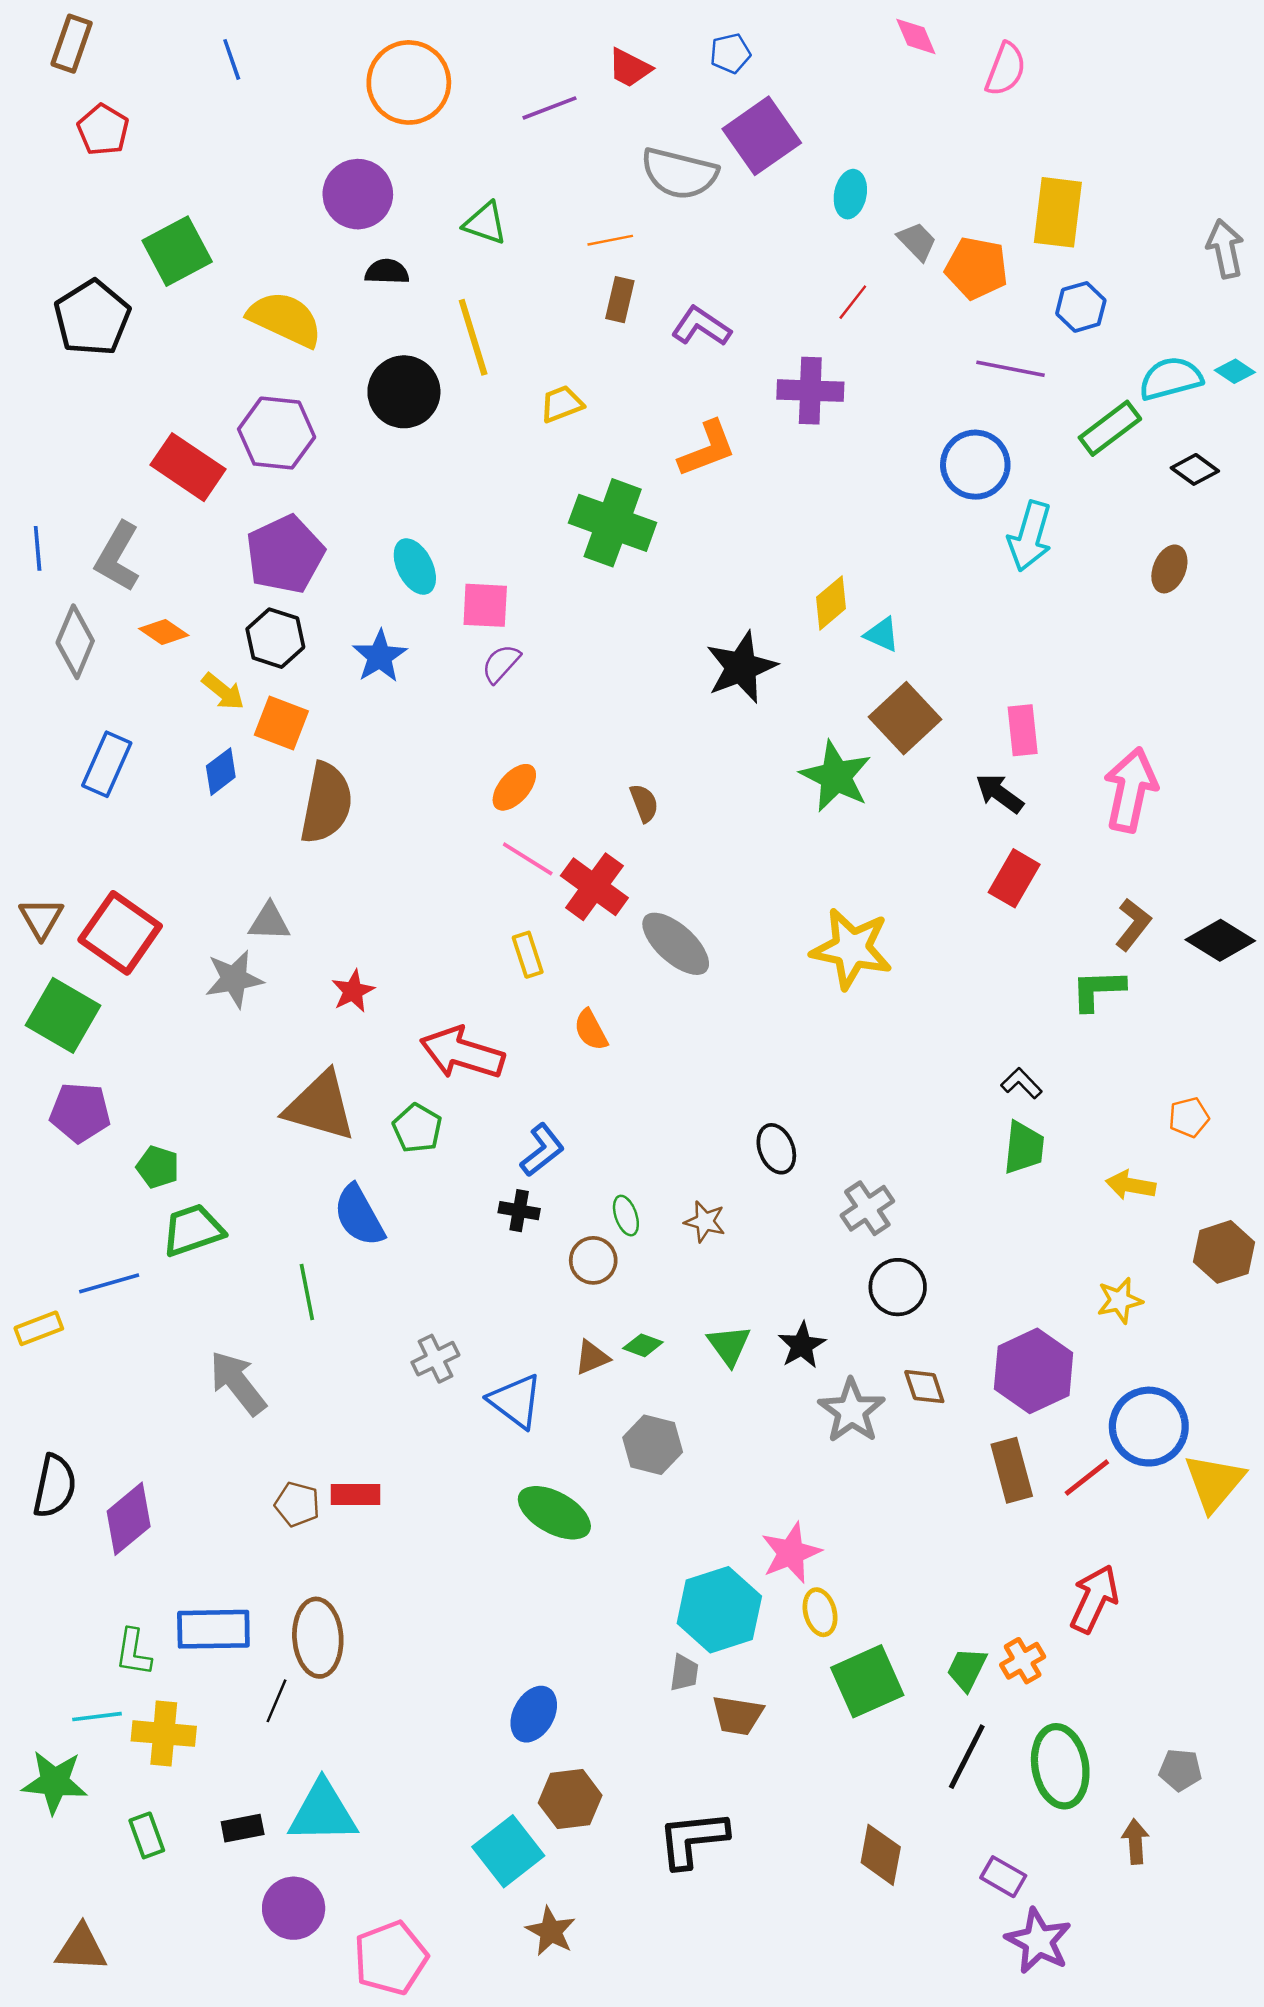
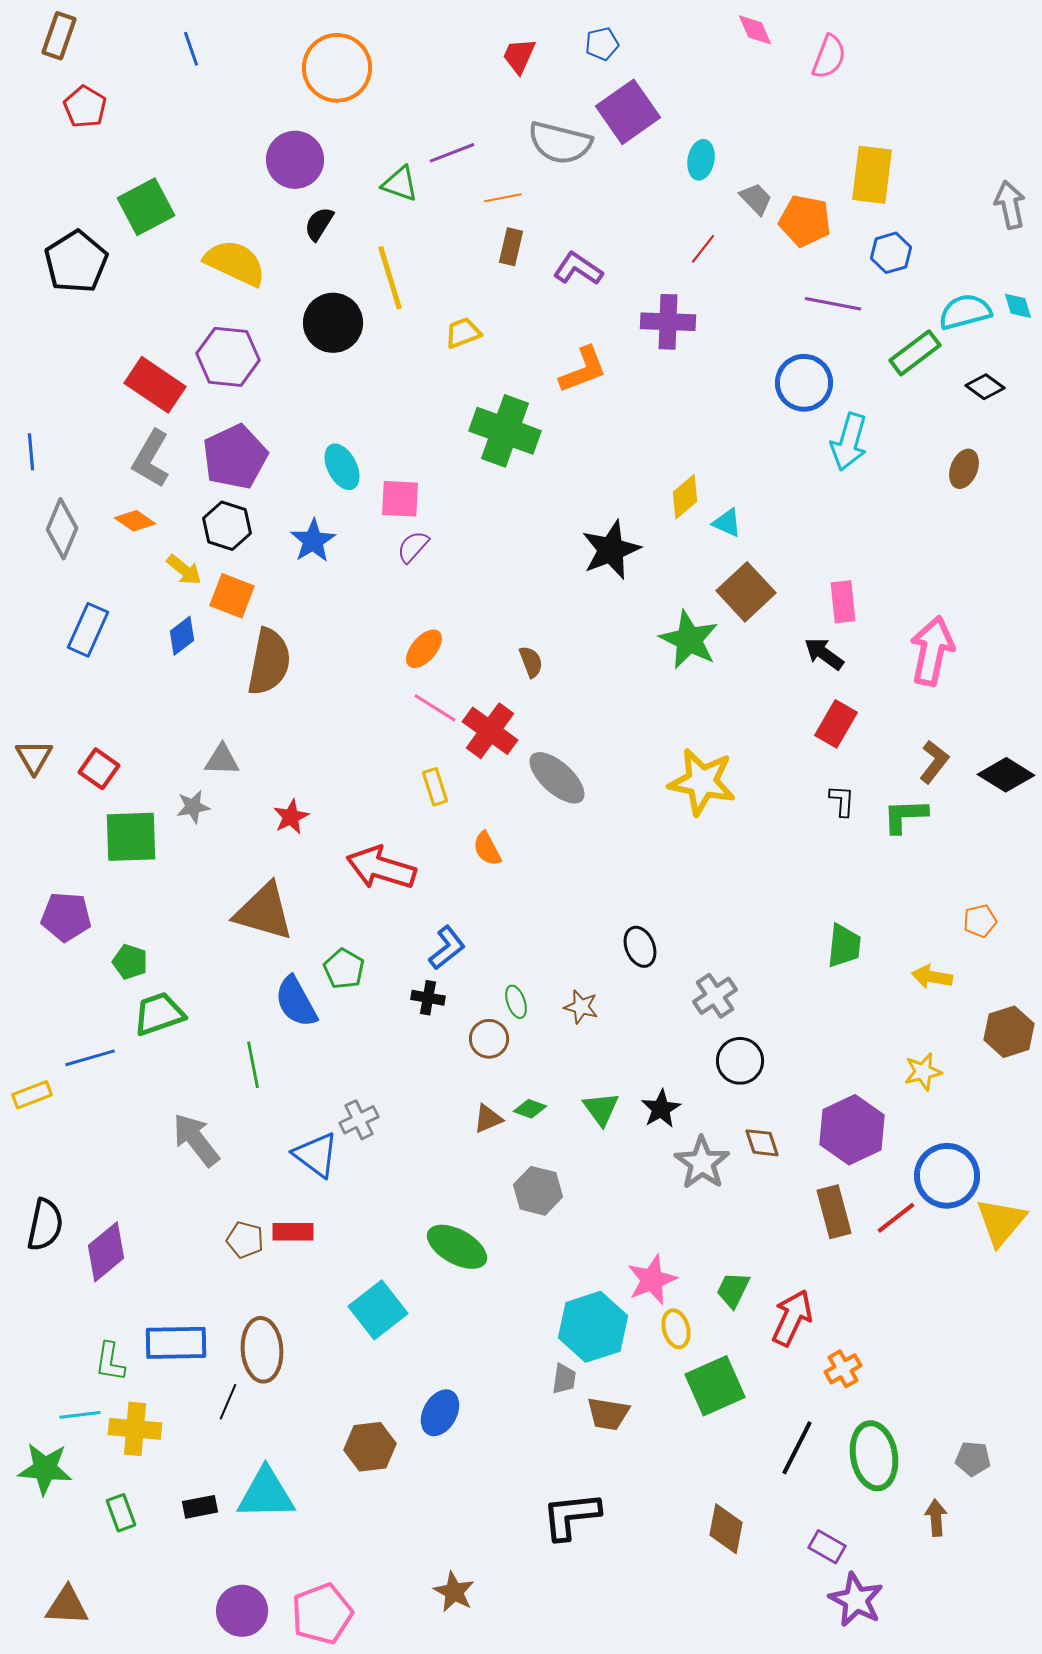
red trapezoid: (630, 68) -> (519, 56), turned 87
purple line: (550, 108) -> (452, 153), moved
black semicircle: (387, 272) -> (319, 224), turned -60
cyan diamond: (1235, 371) -> (1018, 306), turned 40
gray L-shape: (118, 557) -> (151, 459), moved
red square: (120, 933) -> (99, 769), size x0.6
gray star: (234, 979) -> (193, 807), size x0.7
green square: (63, 1015) -> (131, 837), moved, turned -32
black L-shape: (1021, 1083) -> (842, 801), moved, turned 48
green pentagon: (417, 1128) -> (344, 969), moved
blue triangle: (516, 1401) -> (316, 1155), moved
red arrow: (1094, 1599) -> (792, 1318), moved
green trapezoid: (967, 1669) -> (733, 1290), moved
brown hexagon: (570, 1799) -> (370, 1447), moved
cyan square: (508, 1851) -> (378, 1310), moved
purple circle: (294, 1908) -> (242, 1611), moved

